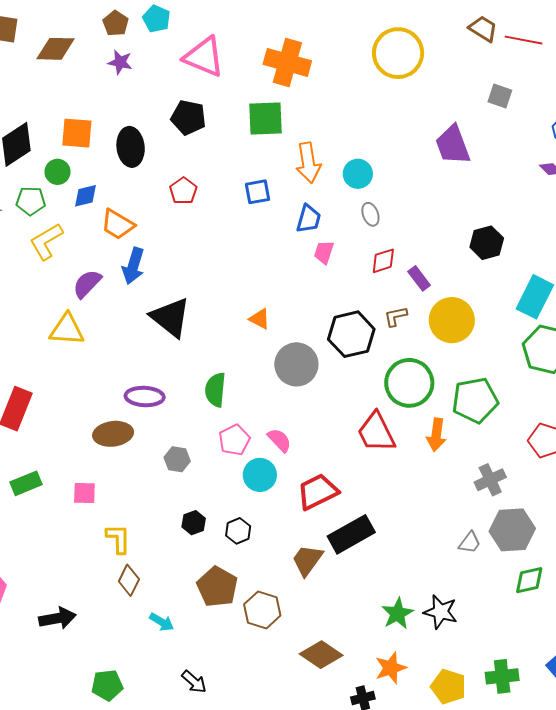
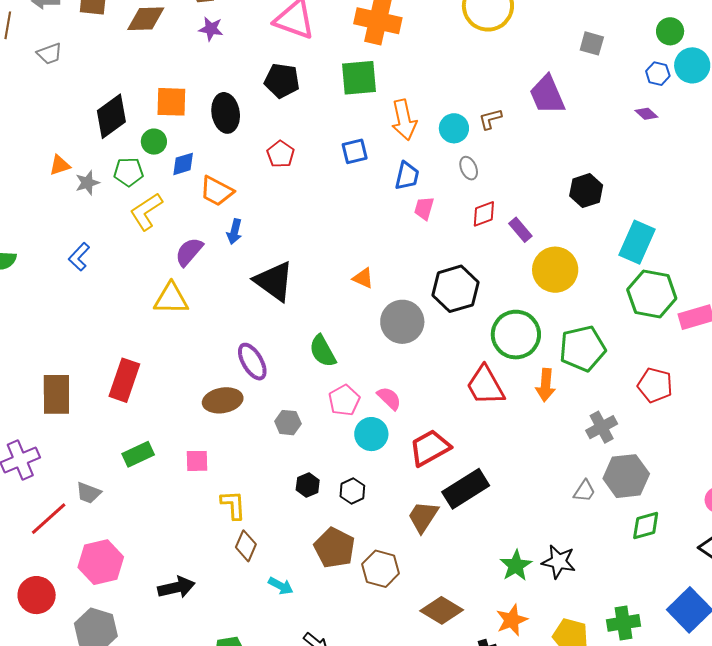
blue arrow: (133, 266) -> (234, 232), size x0.7
brown L-shape: (396, 316) -> (490, 119), moved
green semicircle: (215, 390) -> (323, 351), turned -32
purple ellipse: (145, 397) -> (252, 362), turned 60

